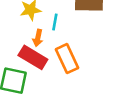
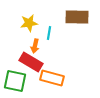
orange rectangle: (67, 59) -> (52, 78), moved, turned -50

